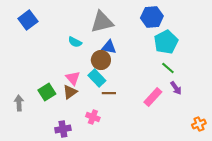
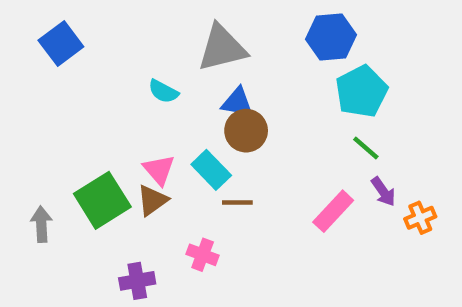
brown circle: (101, 60) -> (246, 131), moved
green square: (47, 92) -> (102, 200), size x1.4
orange cross: (199, 124) -> (420, 218), moved

